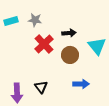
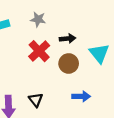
gray star: (35, 20) -> (38, 19), moved

